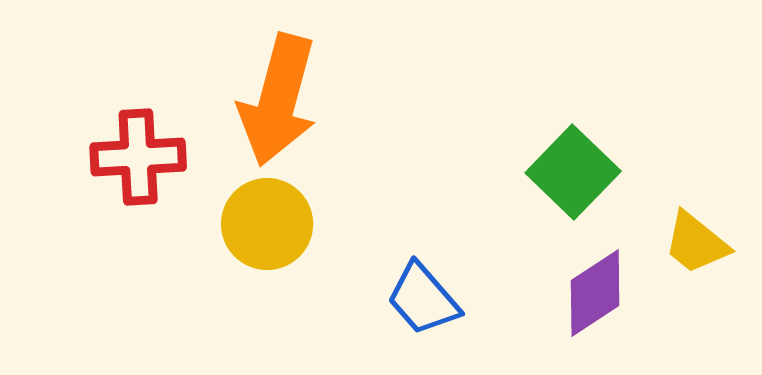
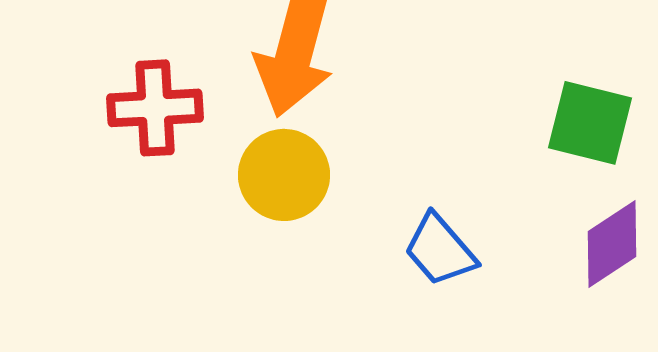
green square: (573, 172) -> (590, 123), turned -30

